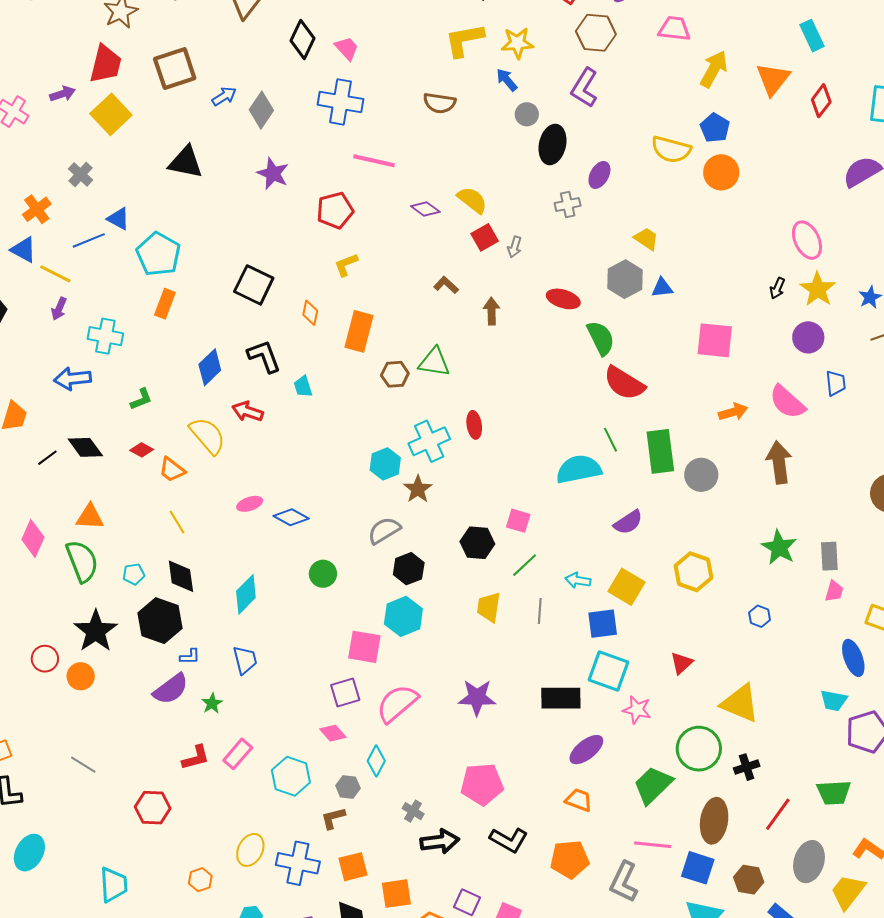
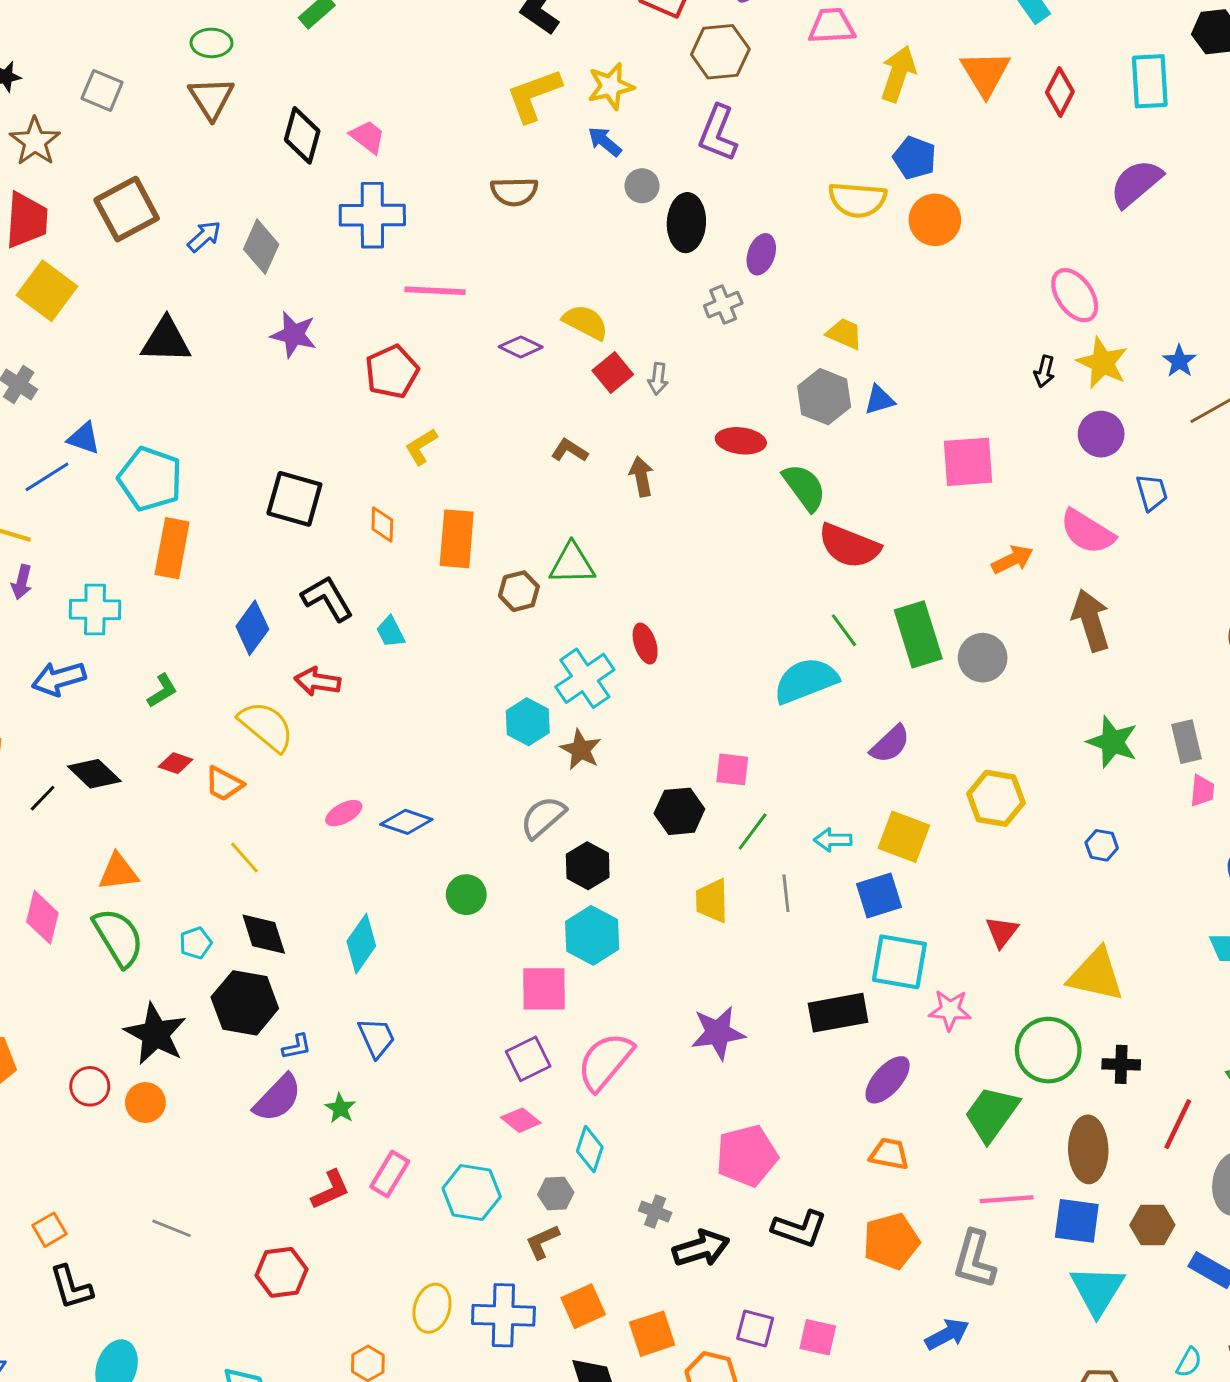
orange rectangle: (165, 304) -> (172, 548), size x1.4
black cross: (747, 767) -> (1121, 1064), turned 30

